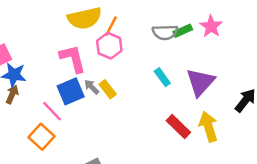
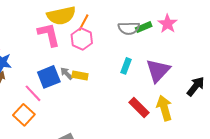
pink L-shape: (73, 59) -> (49, 35), moved
cyan rectangle: (162, 77) -> (126, 66), turned 56
yellow rectangle: (108, 89) -> (80, 76), turned -42

